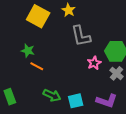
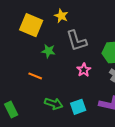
green star: (28, 51) -> (48, 51), moved
pink star: (94, 63) -> (84, 70), moved

